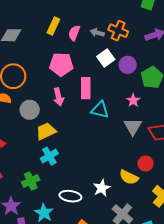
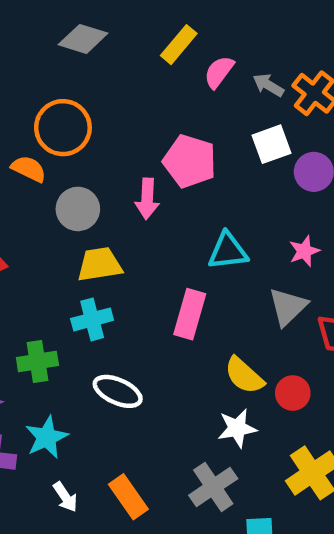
pink pentagon: (61, 64) -> (190, 161), moved
pink rectangle: (86, 88) -> (190, 314), moved
cyan triangle: (100, 110) -> (228, 251), turned -36
yellow semicircle: (129, 177) -> (244, 375), moved
white star: (102, 188) -> (237, 428), moved
white ellipse: (70, 196) -> (118, 391), moved

